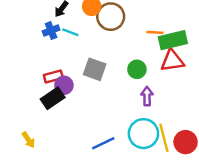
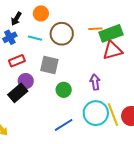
brown circle: (111, 17) -> (62, 34), moved
cyan line: (70, 32) -> (35, 38), moved
green circle: (137, 69) -> (64, 90), moved
red rectangle: (53, 77) -> (17, 61), moved

